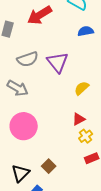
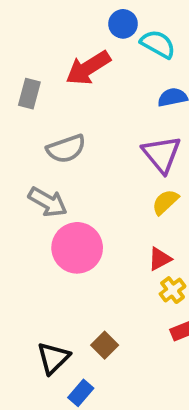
purple triangle: (58, 62) -> (162, 154), moved
pink circle: (24, 126) -> (77, 248), moved

